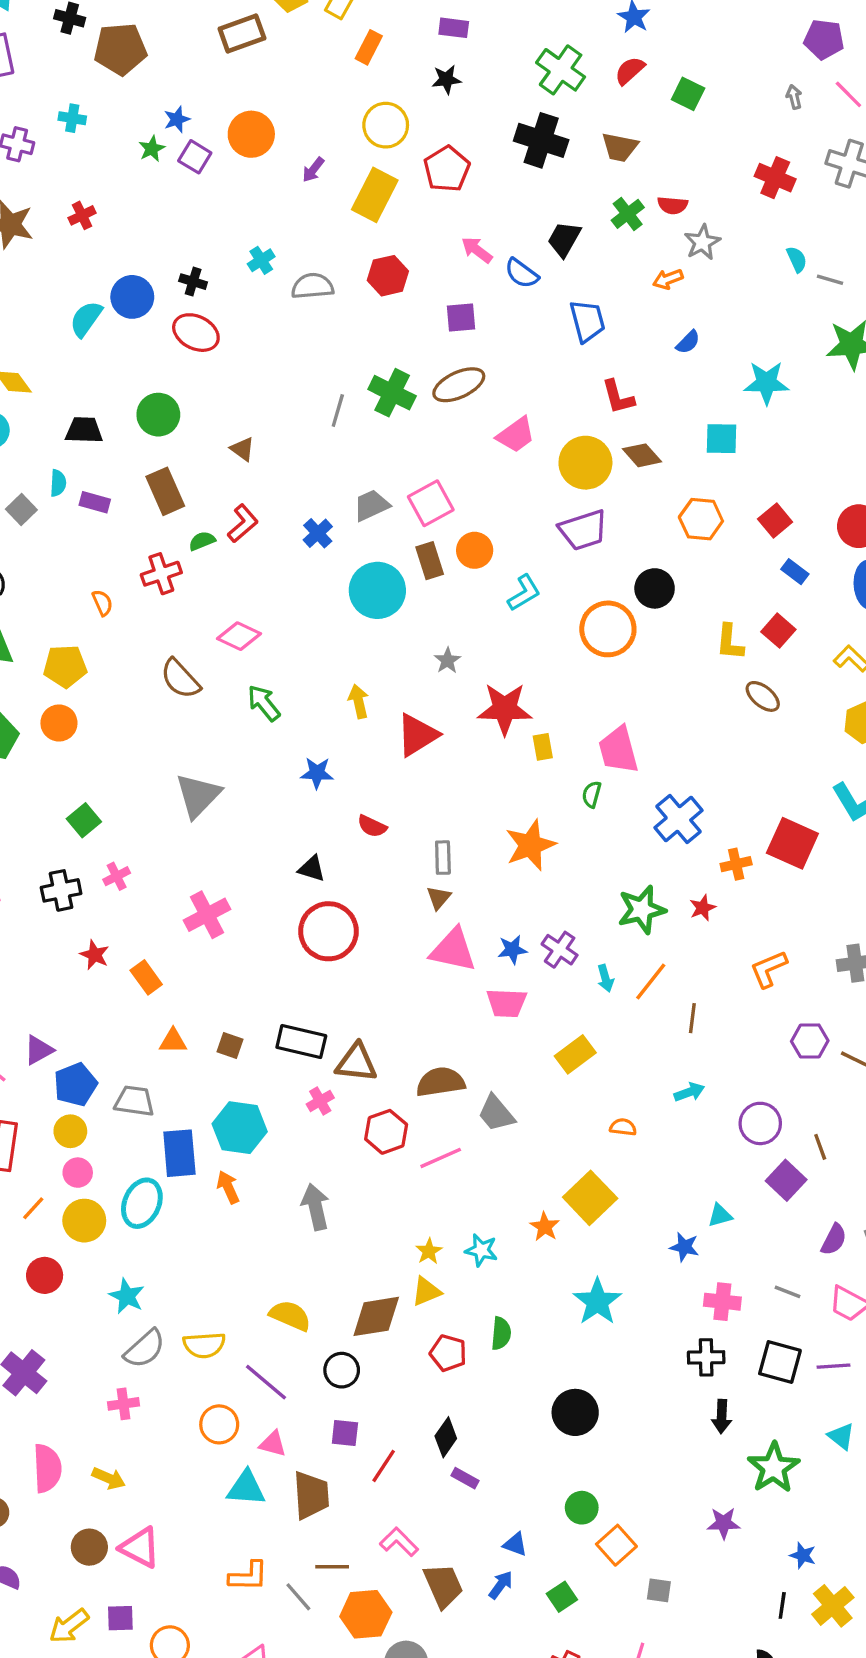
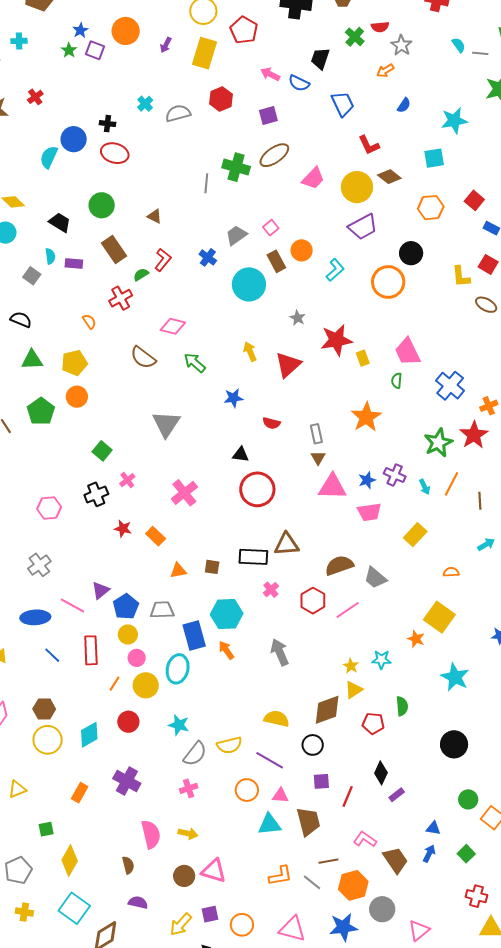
black trapezoid: (84, 430) -> (60, 222), turned 40
pink square: (431, 503) -> (271, 228), size x0.6
red star: (703, 908) -> (474, 435), size x1.8
brown triangle: (356, 1063) -> (287, 544), moved
purple rectangle: (465, 1478) -> (397, 795), turned -56

